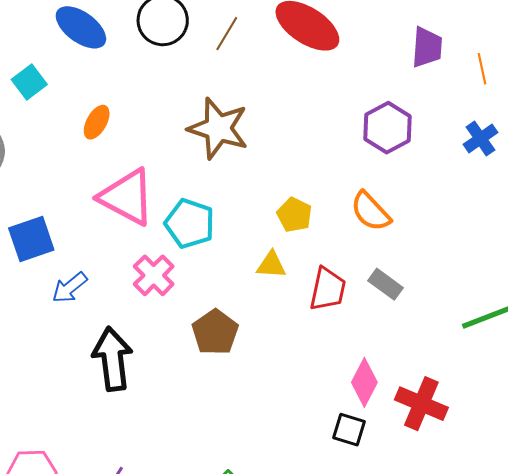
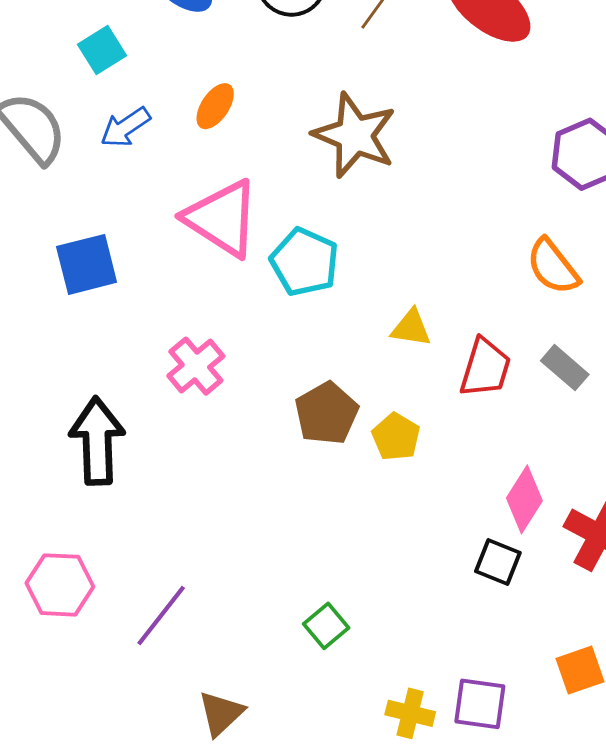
orange ellipse: (97, 122) -> (215, 106), moved
yellow pentagon: (294, 215) -> (396, 437), moved
pink cross: (154, 275) -> (196, 366), moved
blue arrow: (70, 288) -> (125, 127), moved
black arrow: (113, 359) -> (97, 441), moved

